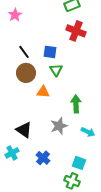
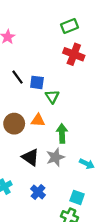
blue square: (50, 52) -> (37, 82), moved
brown circle: (26, 73) -> (14, 124), moved
green arrow: (76, 104) -> (62, 133), moved
black triangle: (24, 130) -> (30, 157), moved

